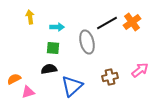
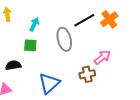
cyan arrow: (57, 27) -> (34, 24), turned -64
black semicircle: (49, 69) -> (13, 65), moved
pink arrow: (140, 70) -> (102, 57), moved

